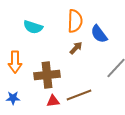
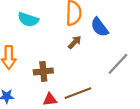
brown cross: (47, 75) -> (43, 71), size x0.7

